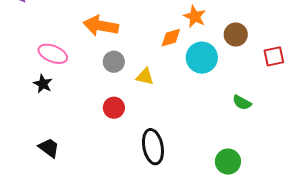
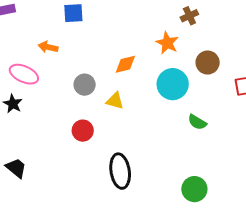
orange arrow: (101, 26) -> (48, 47), moved, size x0.6
orange diamond: (171, 38) -> (125, 64), moved
green semicircle: (242, 102) -> (197, 122), moved

